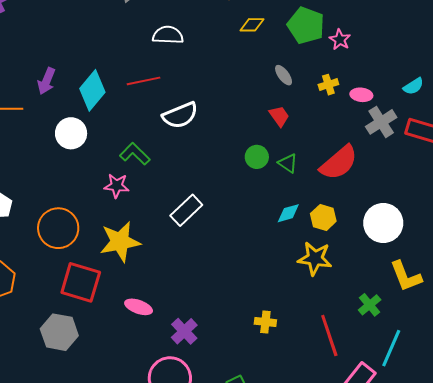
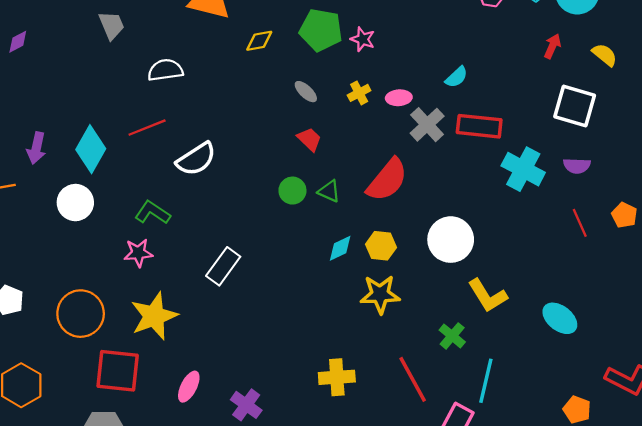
pink ellipse: (139, 307) -> (189, 387), turned -72
yellow cross: (265, 322) -> (337, 377), size x1.4

